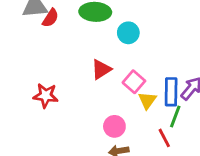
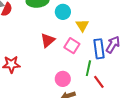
yellow triangle: (147, 100) -> (82, 25), moved
green line: (175, 116) -> (88, 68), moved

